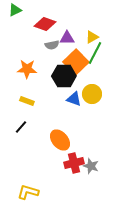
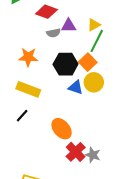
orange square: (76, 62) -> (88, 62), moved, size x0.7
yellow rectangle: (27, 101) -> (28, 89), size x1.6
red cross: (74, 163) -> (76, 152), turned -30

